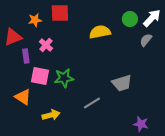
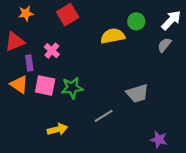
red square: (60, 13) -> (68, 15), turned -30
green circle: (130, 19) -> (136, 21), moved
orange star: (35, 20) -> (26, 13), moved
orange triangle: (23, 97) -> (19, 84), moved

